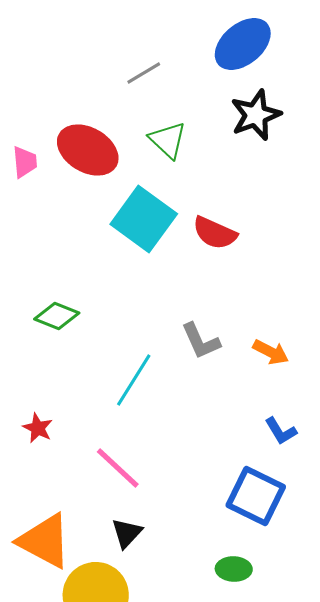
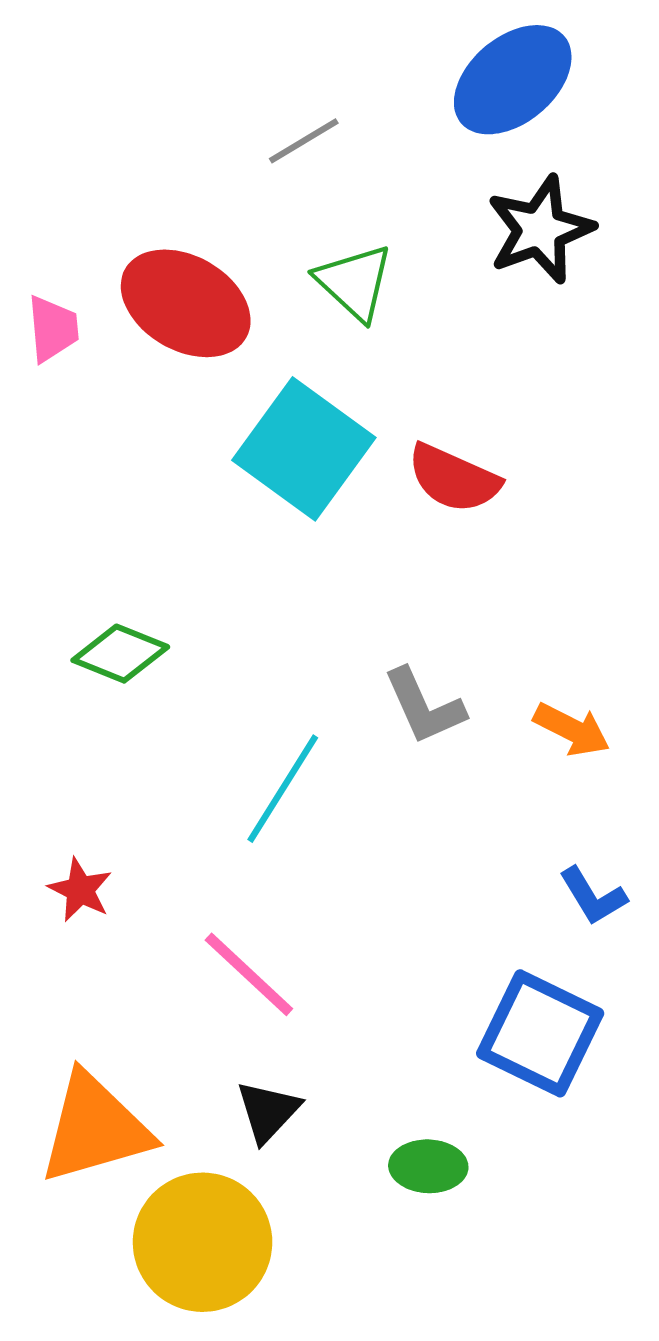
orange triangle: (45, 541) -> (95, 1128), turned -44
green ellipse: (234, 569) -> (428, 1166), moved

